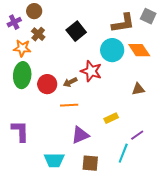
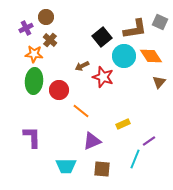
black square: (76, 31) -> (102, 37), moved
brown arrow: (70, 82) -> (82, 66), moved
brown triangle: (138, 89) -> (159, 82), moved, turned -40
orange line: (69, 105) -> (81, 111), turned 42

